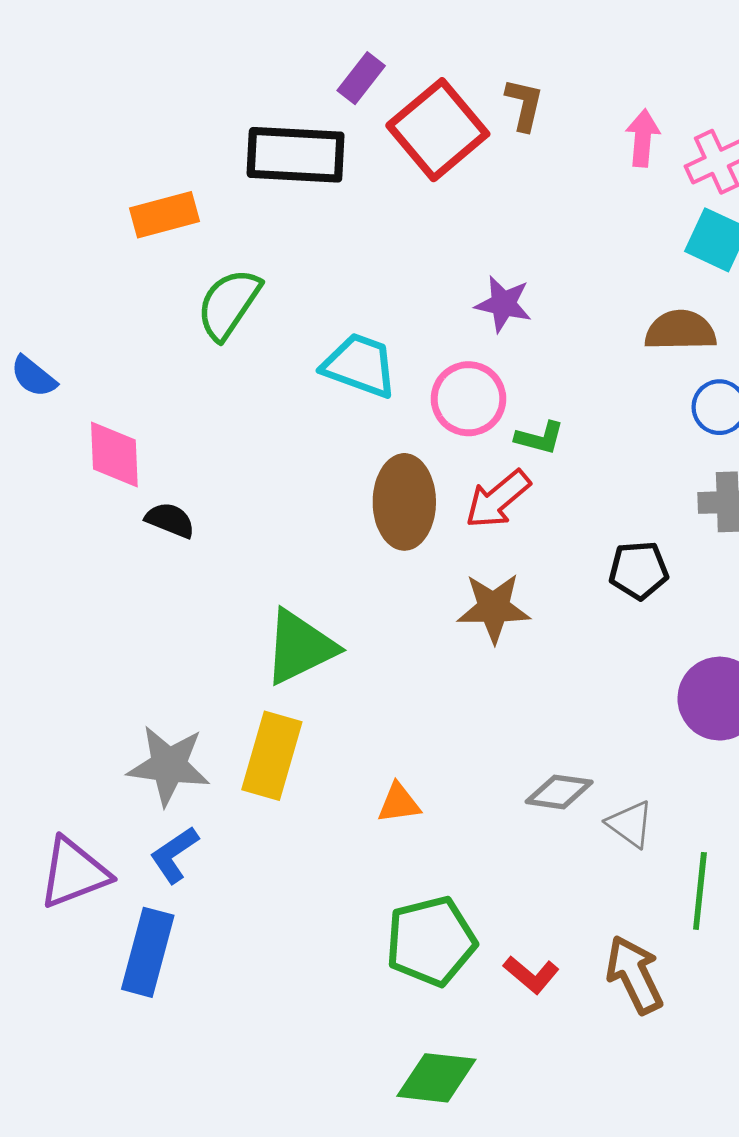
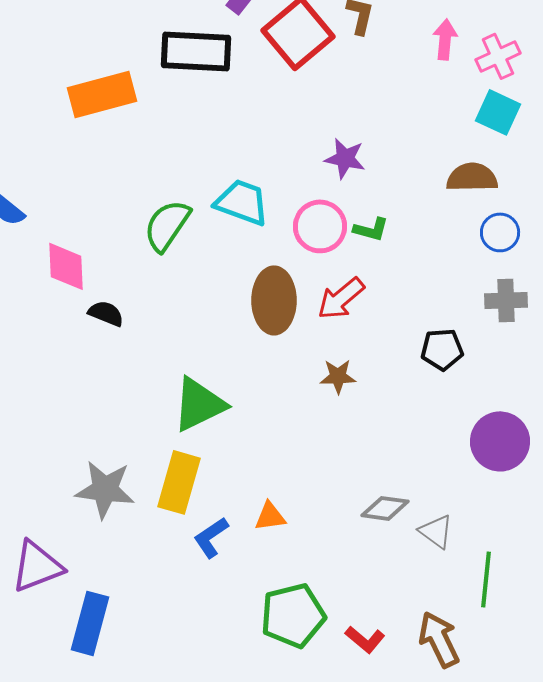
orange rectangle: (165, 215) -> (102, 94), size x1.4
green semicircle: (229, 304) -> (167, 225), moved
green L-shape: (540, 438) -> (371, 229), moved
brown star: (494, 608) -> (338, 376), size x0.7
blue L-shape: (174, 855) -> (211, 537), moved

